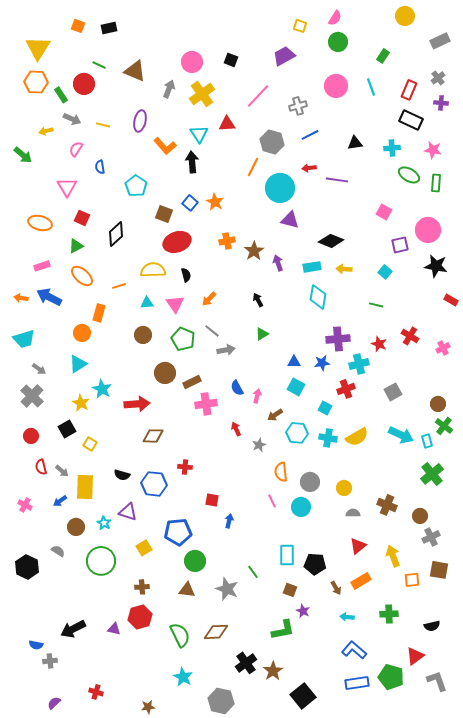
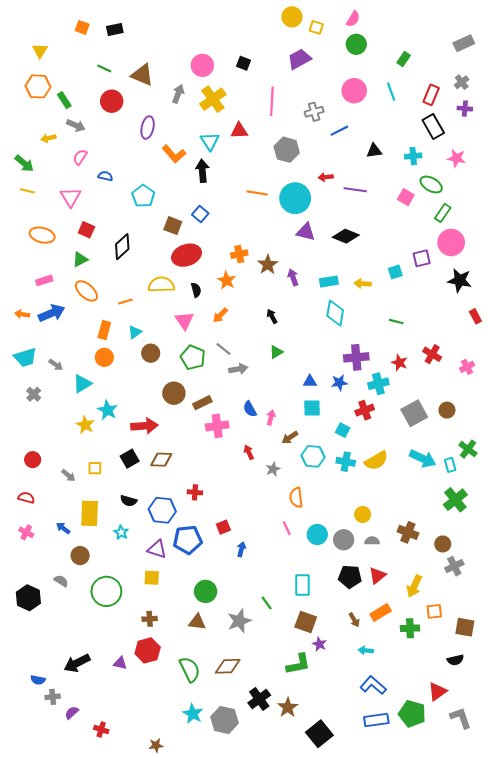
yellow circle: (405, 16) -> (292, 17), moved
yellow triangle: (38, 48) -> (40, 51), size x0.6
red circle: (84, 84) -> (112, 101), moved
pink line: (258, 96) -> (272, 101), turned -40
black rectangle: (411, 120) -> (433, 127), turned 35
yellow line: (103, 125) -> (27, 191), moved
blue line: (310, 135) -> (339, 131), moved
blue semicircle: (100, 167) -> (105, 176), turned 112
orange line: (253, 167) -> (257, 193), moved, turned 72
green rectangle: (436, 183) -> (443, 213), moved, turned 30
orange star: (215, 202) -> (227, 280), moved
pink square: (384, 212) -> (406, 197), moved
black diamond: (331, 241) -> (346, 236), moved
cyan square: (385, 272) -> (395, 272), moved, turned 32
blue arrow: (49, 297) -> (52, 313), turned 130
red rectangle: (451, 300) -> (475, 316), turned 32
cyan triangle: (147, 303) -> (135, 332), moved, turned -32
orange circle: (82, 333) -> (104, 357), moved
gray arrow: (39, 369) -> (56, 365), moved
cyan square: (296, 387) -> (312, 408), turned -30
gray square: (393, 392) -> (414, 413), size x1.4
gray cross: (32, 396) -> (34, 394), moved, size x0.6
brown circle: (438, 404) -> (447, 410), moved
black square: (67, 429) -> (130, 459), moved
yellow square: (90, 444) -> (95, 468), turned -32
red semicircle: (41, 467) -> (26, 498), moved, turned 119
gray arrow: (62, 471) -> (68, 475), moved
gray circle: (310, 482) -> (344, 540), moved
red square: (212, 500) -> (223, 527), turned -32
blue arrow: (60, 501) -> (63, 528), turned 72
purple triangle: (128, 512) -> (157, 549), moved
cyan star: (104, 523) -> (121, 532), moved
blue pentagon: (178, 532) -> (188, 540), moved
yellow square: (144, 548) -> (152, 578), turned 35
yellow arrow: (393, 556) -> (414, 586), turned -135
black pentagon: (315, 564) -> (350, 577), moved
brown square: (439, 570) -> (465, 627), moved
gray star: (227, 589) -> (239, 621), turned 30
brown square: (290, 590) -> (306, 622), size x1.5
green cross: (389, 614) -> (410, 628), moved
gray hexagon: (221, 701) -> (224, 720), moved
purple semicircle: (54, 703) -> (72, 713), moved

